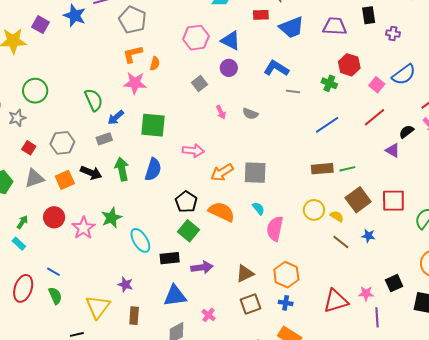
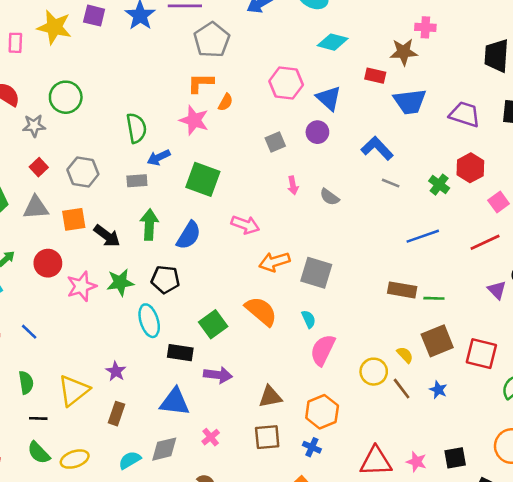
purple square: (40, 25) -> (94, 16), turned -30
black arrow: (91, 173) -> (107, 236), moved
black pentagon: (186, 202) -> (165, 279), moved, turned 30
yellow circle: (314, 210) -> (374, 372), moved
green semicircle: (55, 296) -> (26, 383), moved

